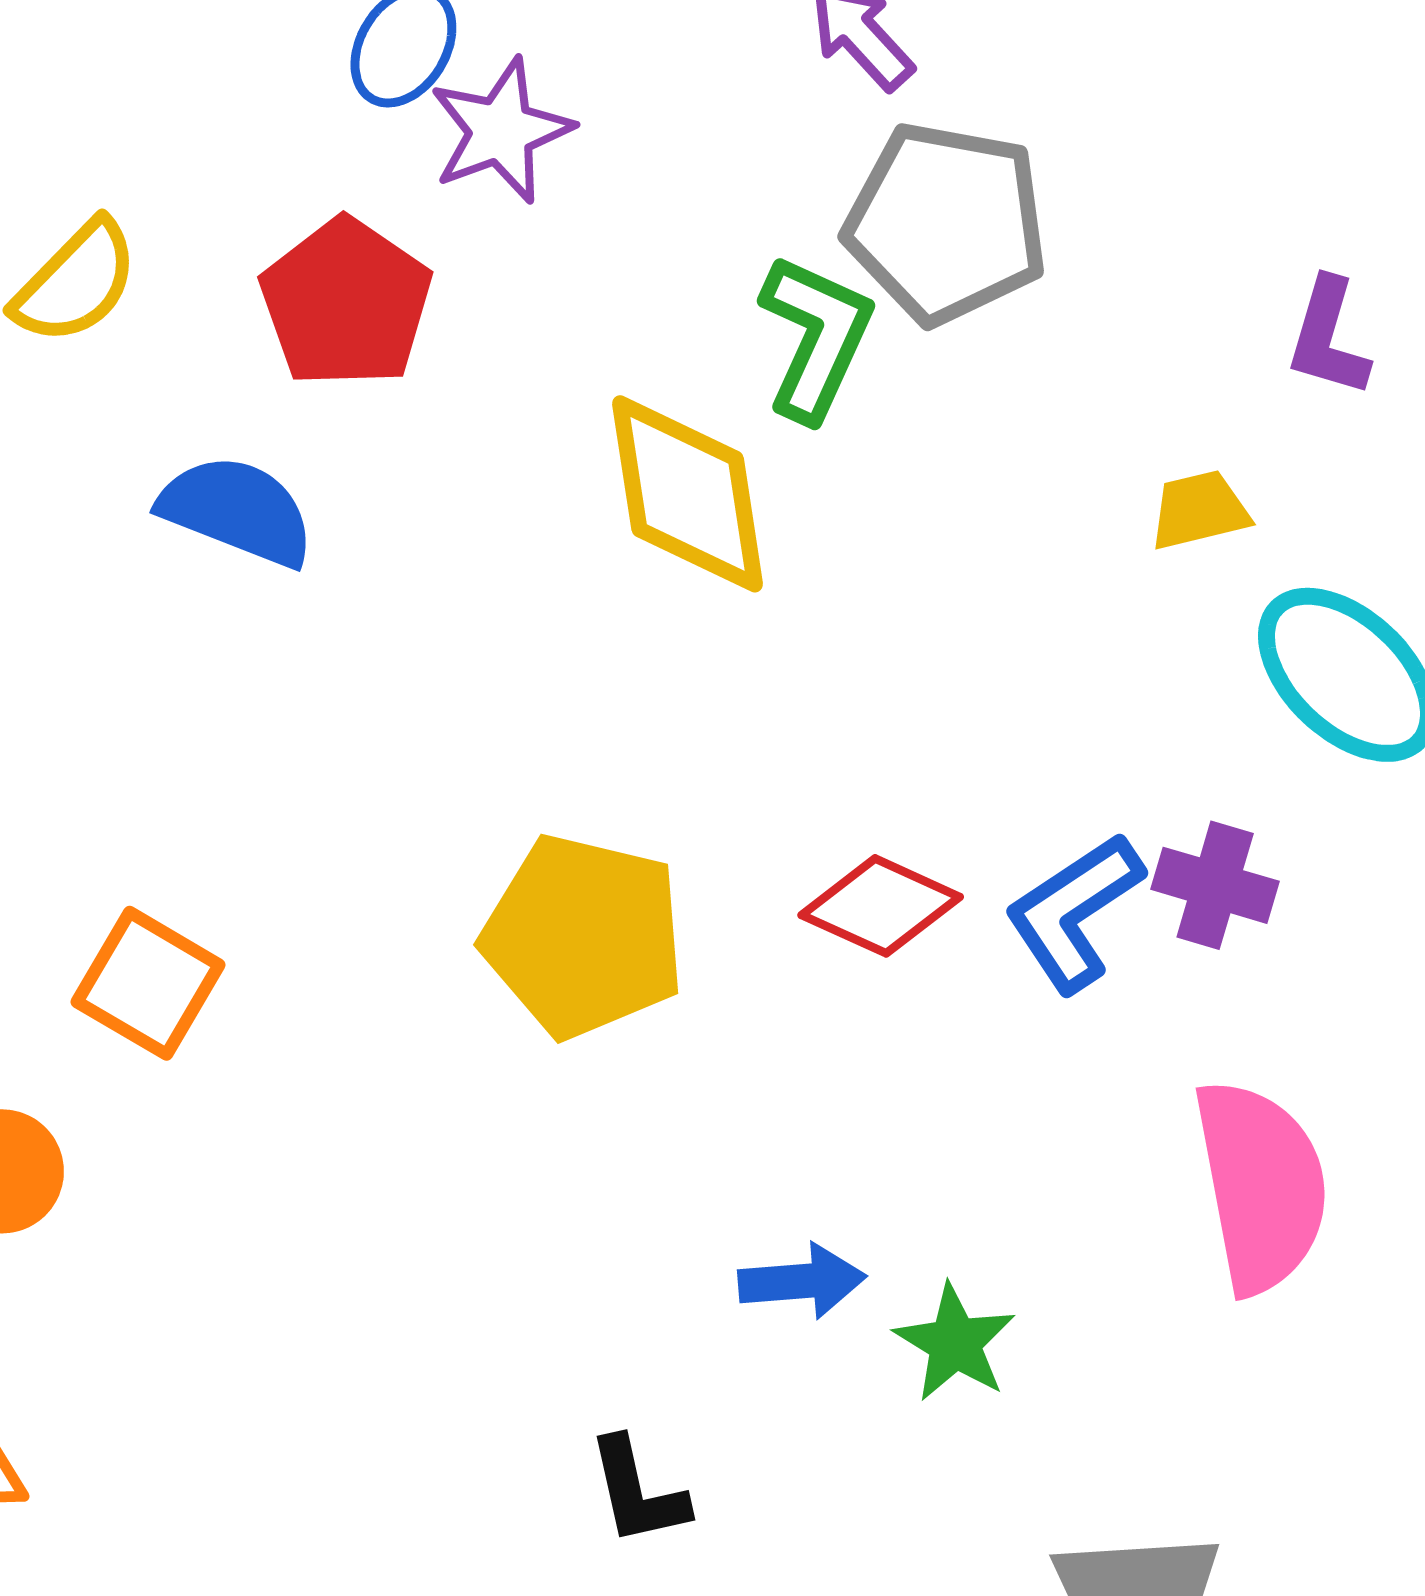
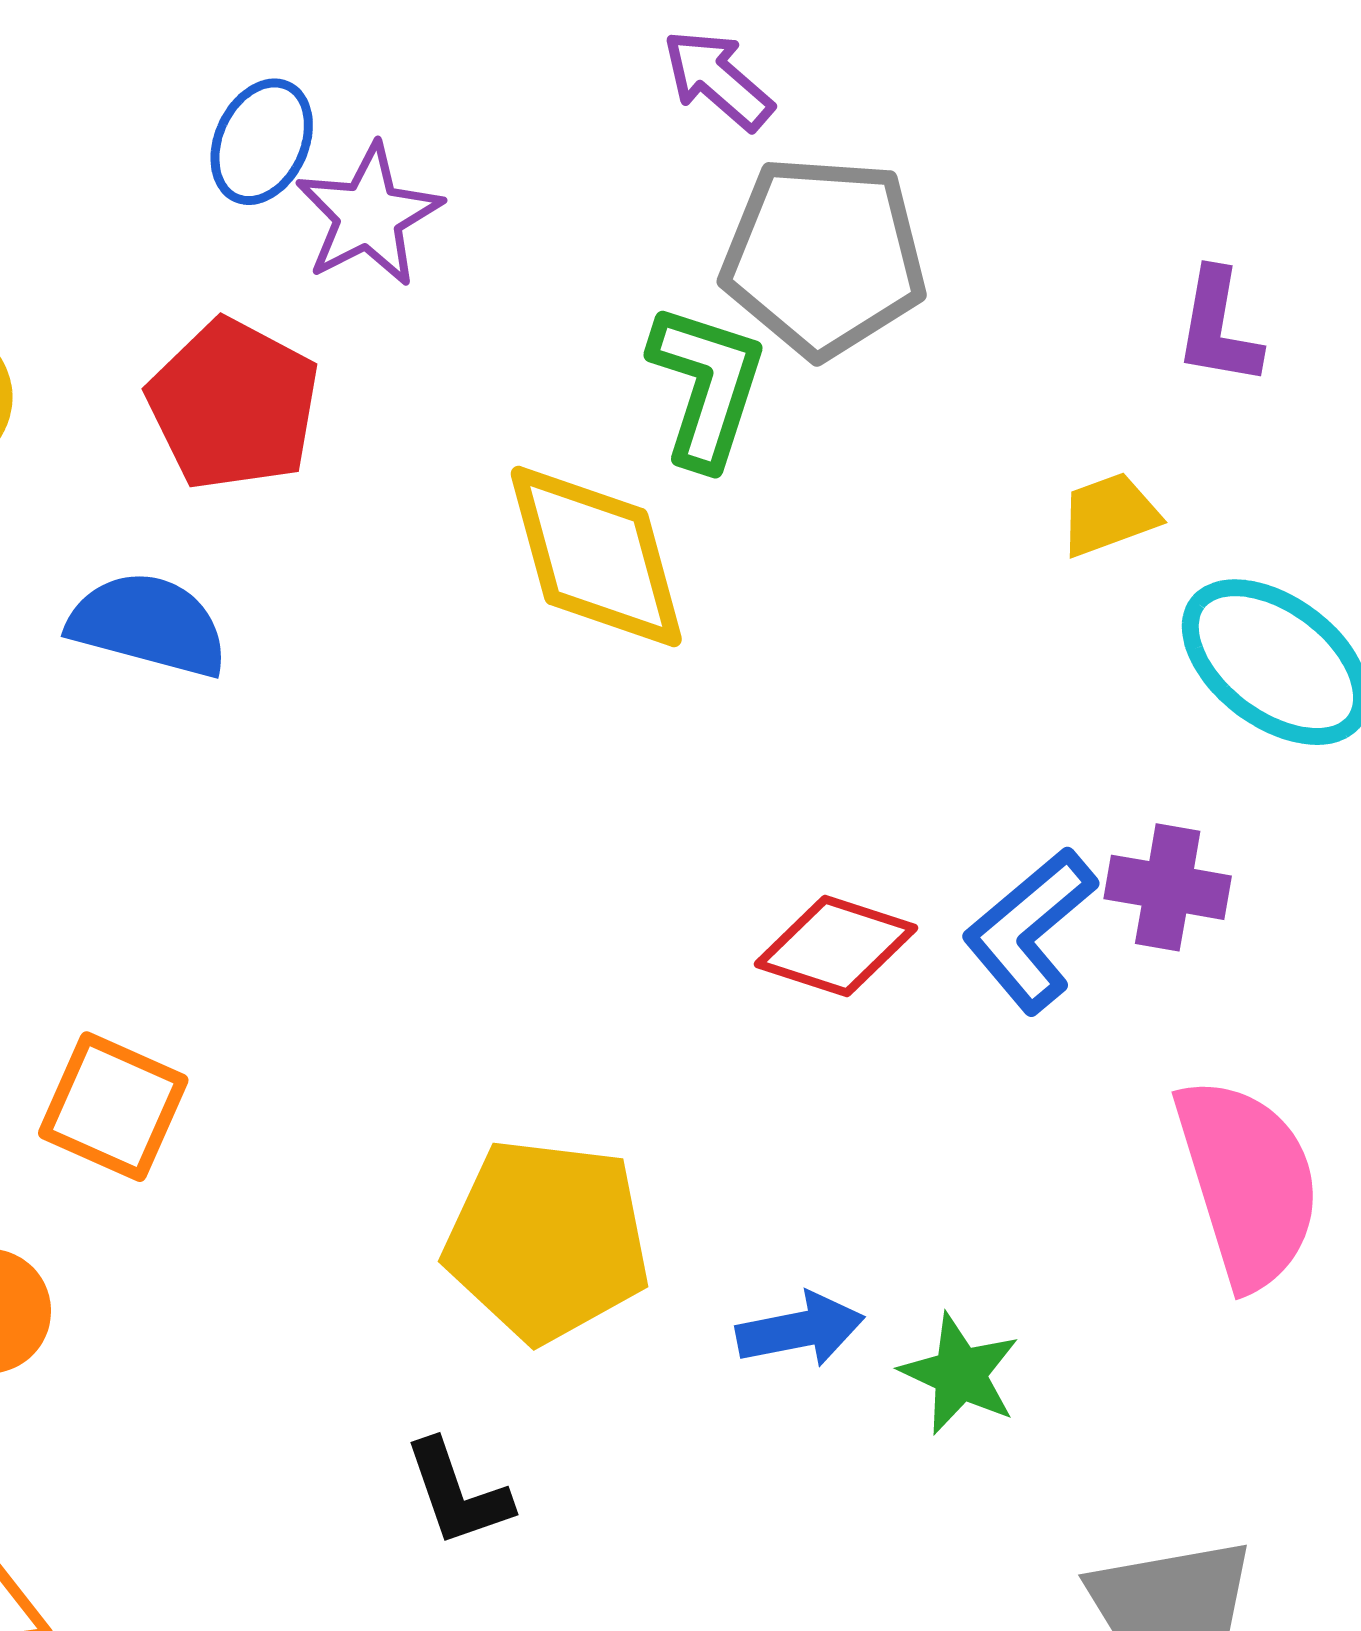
yellow pentagon: (583, 936) -> (547, 1240), moved
black L-shape: (637, 1492) -> (458, 1493), moved

